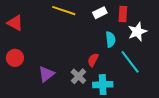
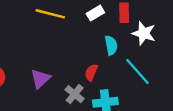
white star: (137, 32) -> (144, 33), turned -30
purple triangle: (46, 74) -> (40, 79), moved

